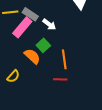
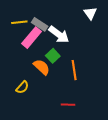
white arrow: (49, 24) -> (59, 35), size x1.5
red line: (60, 79) -> (68, 105), moved

